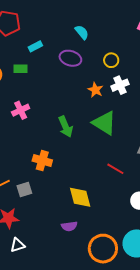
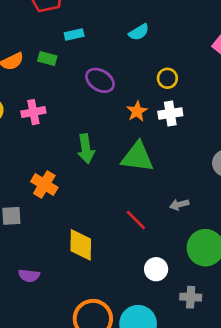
cyan semicircle: (82, 32) -> (139, 32), turned 84
purple ellipse: (70, 58) -> (100, 80), moved
green triangle: (104, 123) -> (137, 157), turned -40
purple semicircle: (69, 226) -> (29, 276), moved

